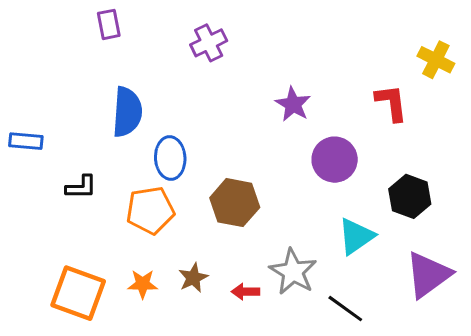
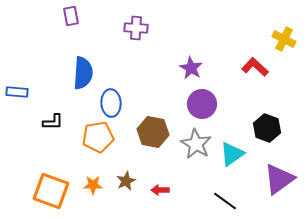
purple cross: (209, 43) -> (136, 28), turned 30
red L-shape: (391, 103) -> (255, 67), turned -40
purple circle: (335, 160) -> (202, 104), moved
gray star: (293, 272) -> (196, 144), moved

